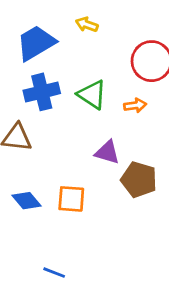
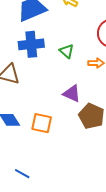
green triangle: (92, 95) -> (67, 51), size x0.7

